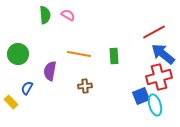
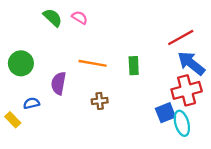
green semicircle: (45, 15) -> (53, 18), turned -42
blue semicircle: (27, 88) -> (31, 103), turned 48

